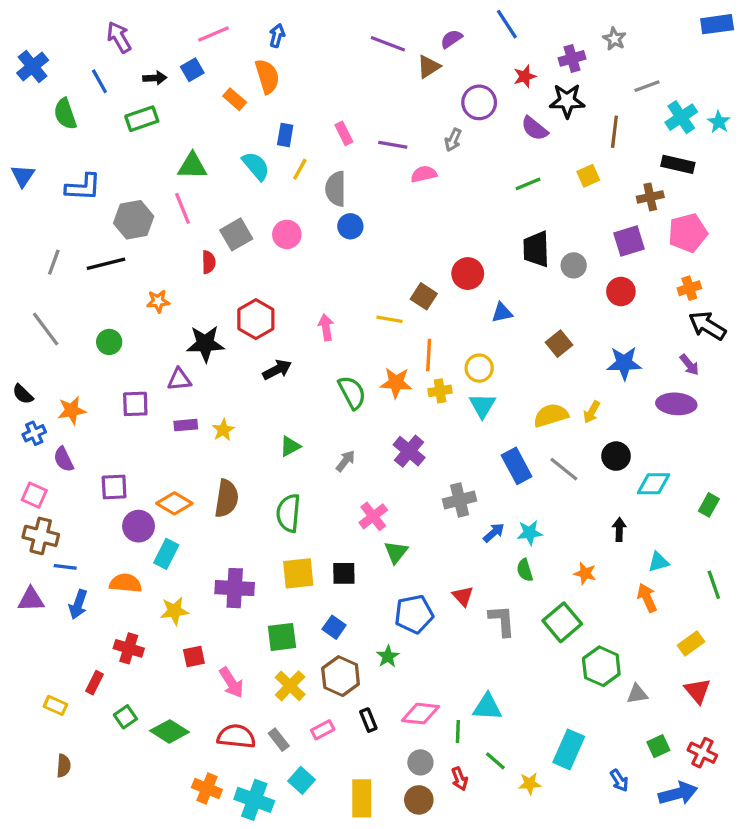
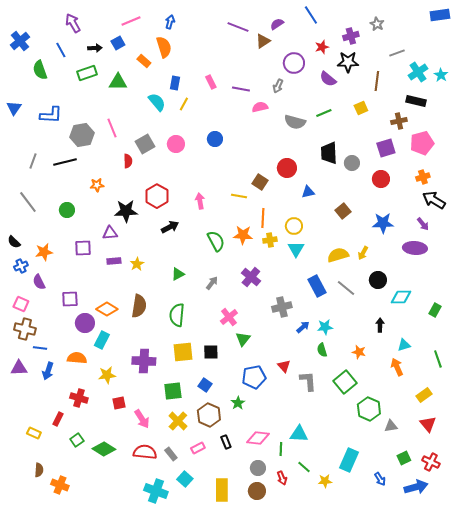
green triangle: (192, 166) -> (118, 82), moved
gray semicircle: (336, 189) -> (295, 122), moved, turned -75
orange cross: (207, 789) -> (60, 485), moved

